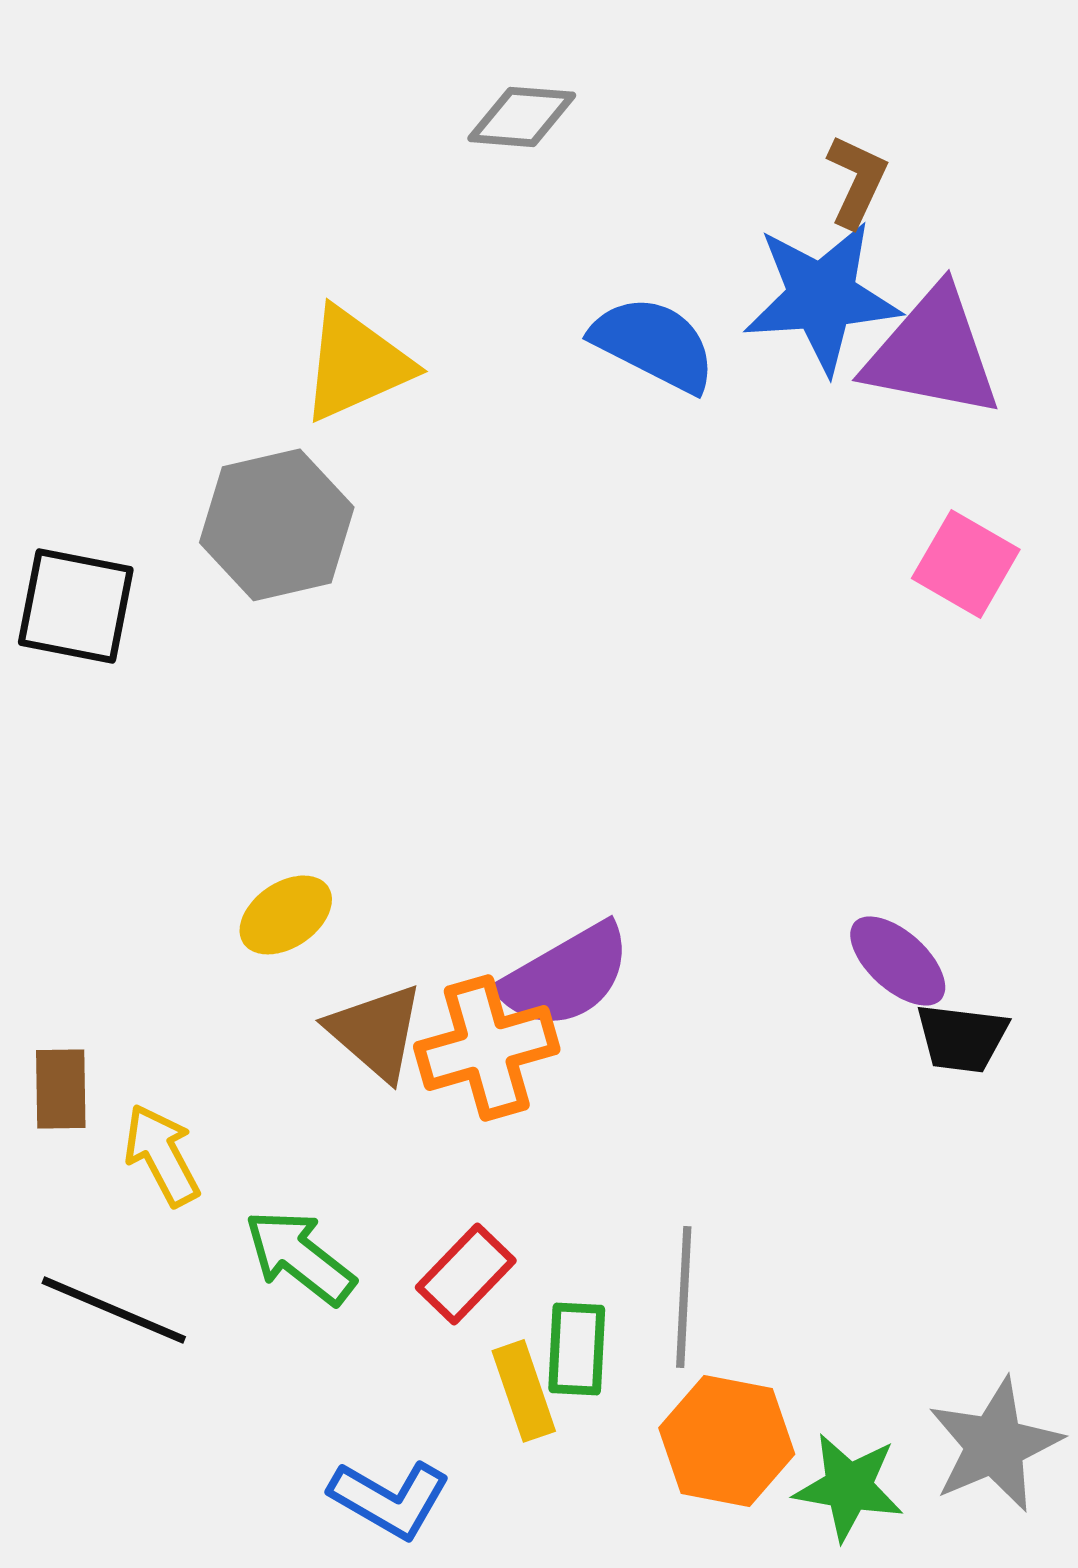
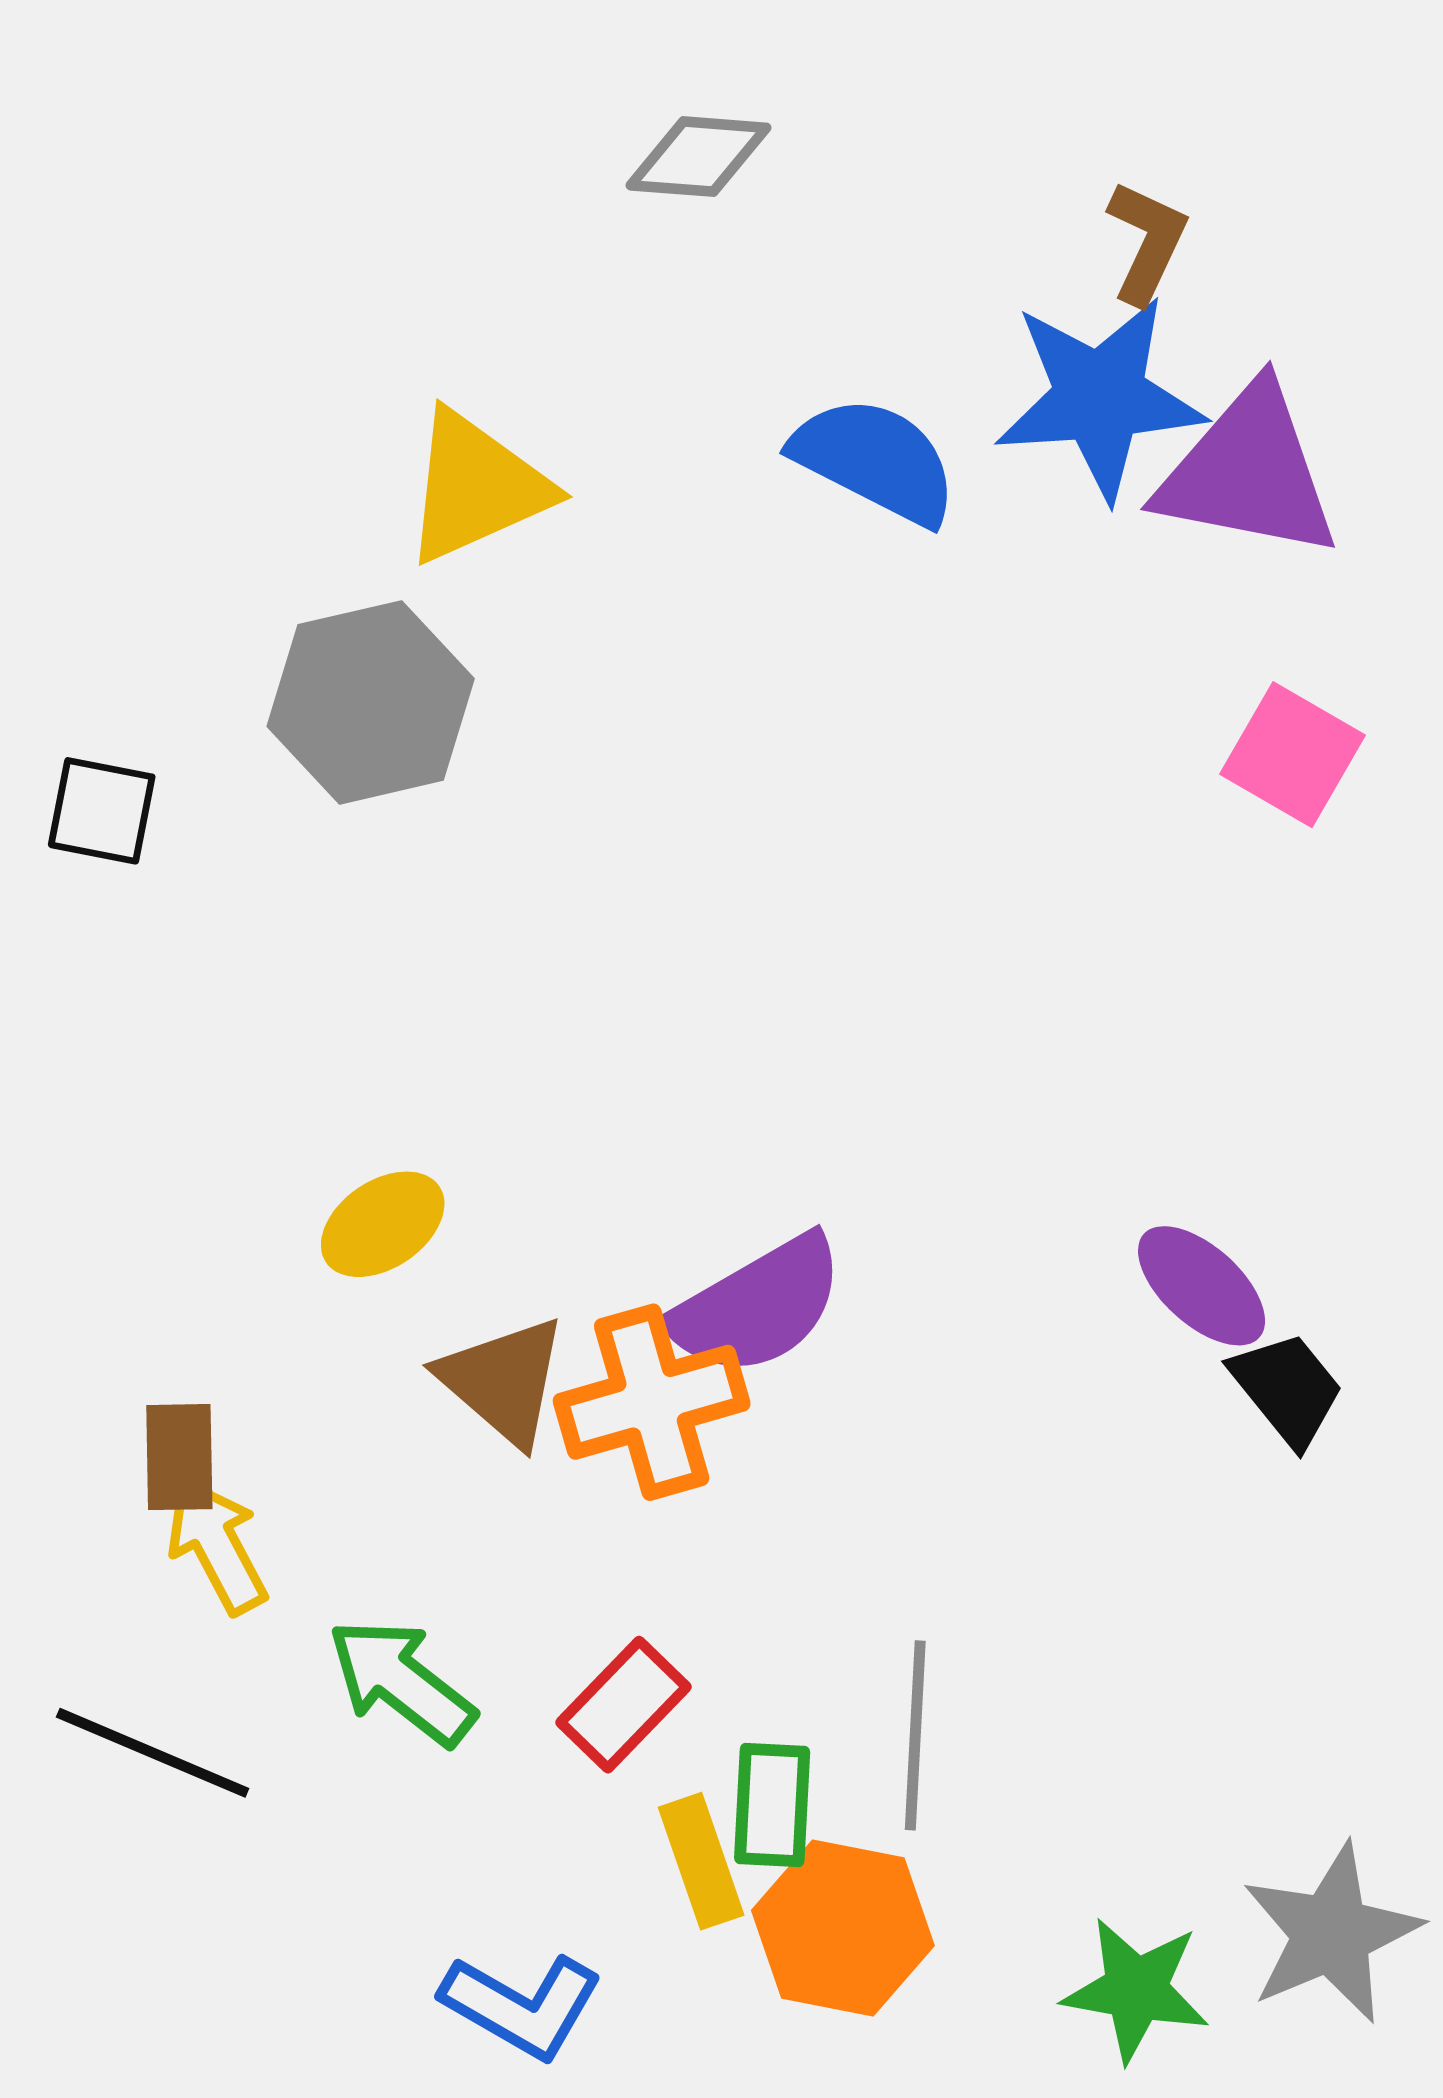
black square: (76, 606) -> (102, 811), size x0.7
black trapezoid: (962, 1038) -> (1287, 1389), turned -136
brown rectangle: (61, 1089) -> (179, 1457), moved
orange hexagon: (727, 1441) -> (843, 1928), moved

